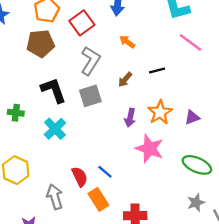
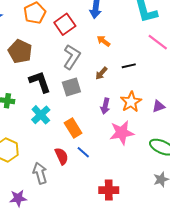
brown pentagon: (41, 43) -> (20, 51), moved, turned 30
pink star: (150, 149) -> (122, 133), turned -30
orange rectangle: (98, 199) -> (73, 128), moved

